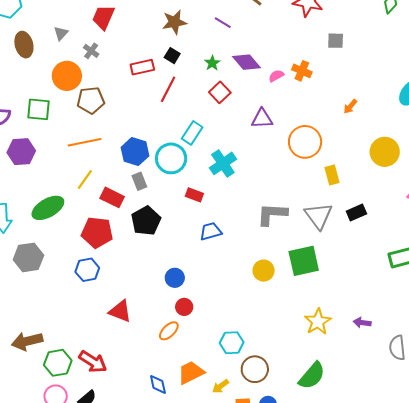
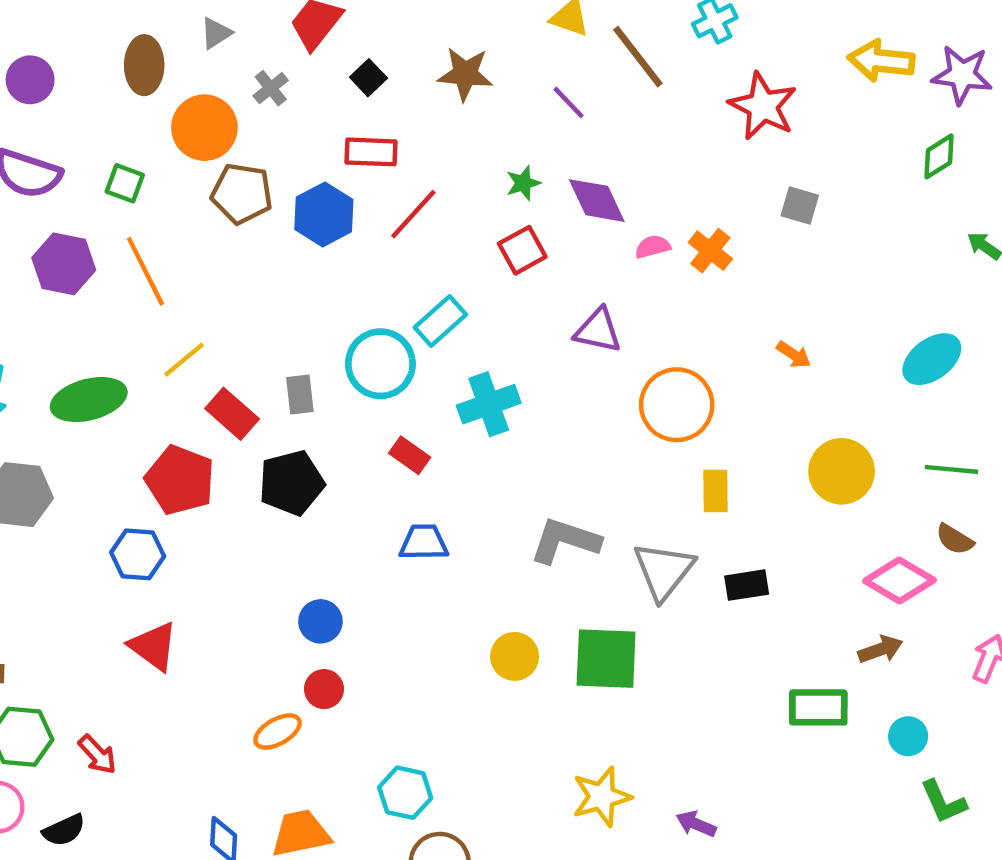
brown ellipse: (24, 45) -> (144, 65), moved
black square: (172, 56) -> (368, 78), moved
orange arrow: (350, 106) -> (794, 355), turned -112
green square: (39, 109) -> (125, 183), size x0.7
orange line: (85, 142) -> (145, 271), moved, turned 60
blue hexagon: (135, 152) -> (324, 214), moved
red triangle: (120, 311) -> (153, 646), moved
red arrow: (93, 362) -> (97, 754), size x0.7

